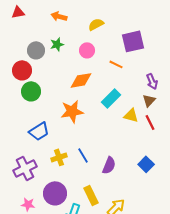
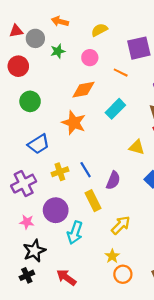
red triangle: (18, 12) -> (16, 31), moved
gray circle: (36, 50) -> (35, 38), moved
red circle: (22, 70) -> (18, 66), moved
orange star: (72, 111) -> (74, 123), turned 30
yellow triangle: (131, 115) -> (137, 147), moved
yellow rectangle: (91, 195) -> (93, 201), moved

